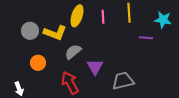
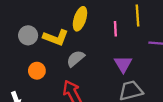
pink line: (103, 17) -> (115, 29), moved
purple triangle: (95, 67) -> (123, 64), moved

